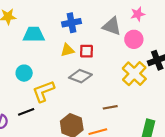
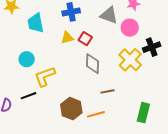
cyan trapezoid: (34, 35) -> (36, 23), turned -100
red square: (86, 51) -> (85, 39), turned 32
gray diamond: (80, 76) -> (92, 64), moved, turned 70

